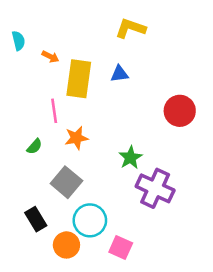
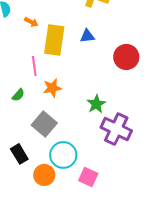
red circle: (180, 111) -> (126, 57), moved

